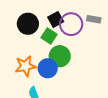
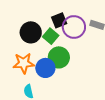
black circle: (28, 24) -> (31, 32), moved

